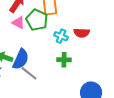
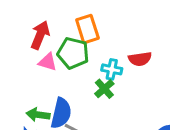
green cross: (64, 60) -> (104, 89), moved, turned -32

